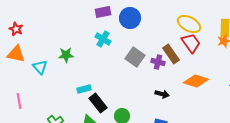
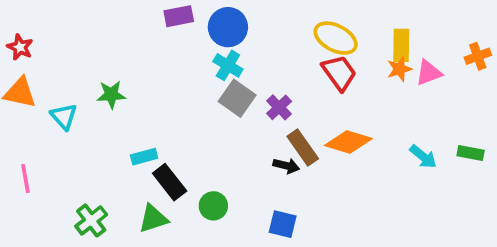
cyan cross: (103, 39) -> (228, 65), moved
brown rectangle: (171, 54) -> (303, 148), moved
purple cross: (158, 62) -> (279, 107), turned 32

